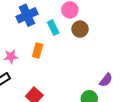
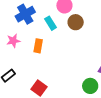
pink star: (11, 57) -> (13, 41), moved

